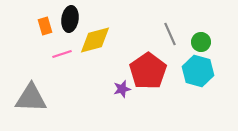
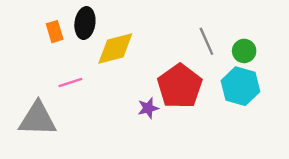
pink line: (62, 54) -> (70, 83), moved

